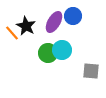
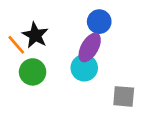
purple ellipse: (54, 22) -> (90, 47), moved
green circle: (48, 53) -> (33, 72), moved

